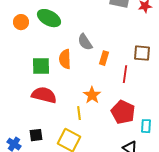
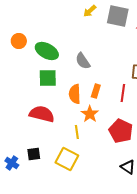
green ellipse: (49, 18) -> (47, 51), moved
orange rectangle: (104, 58) -> (96, 91), moved
orange semicircle: (65, 59) -> (75, 94), moved
green square: (41, 66) -> (48, 78), moved

